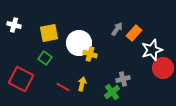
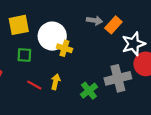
gray arrow: (117, 29) -> (95, 20), turned 64
green square: (45, 58) -> (24, 55), moved, turned -32
gray cross: (123, 79) -> (118, 78), moved, size x1.6

